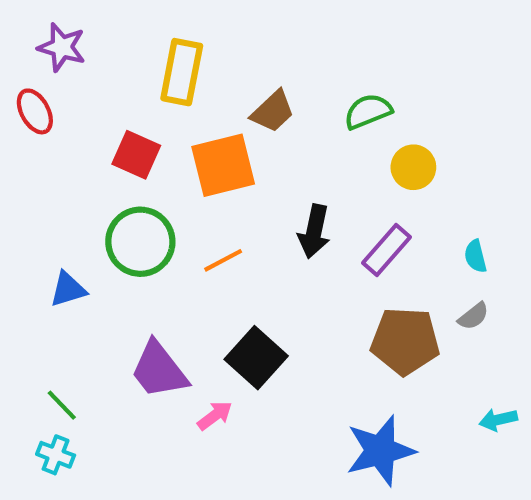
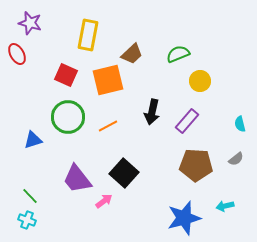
cyan semicircle: (475, 256) -> (240, 124), moved
gray semicircle: (473, 316) -> (236, 159), moved
cyan arrow: (498, 420) -> (225, 206), moved

